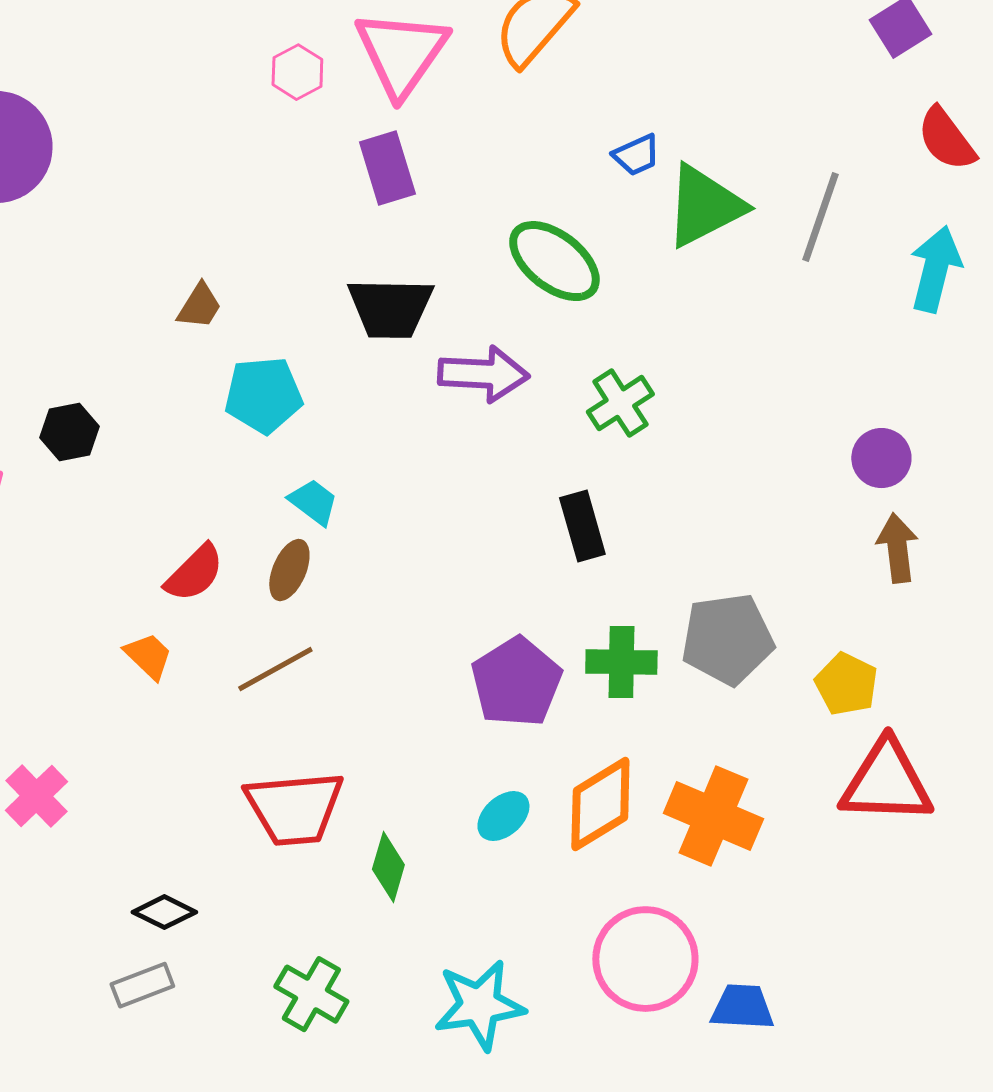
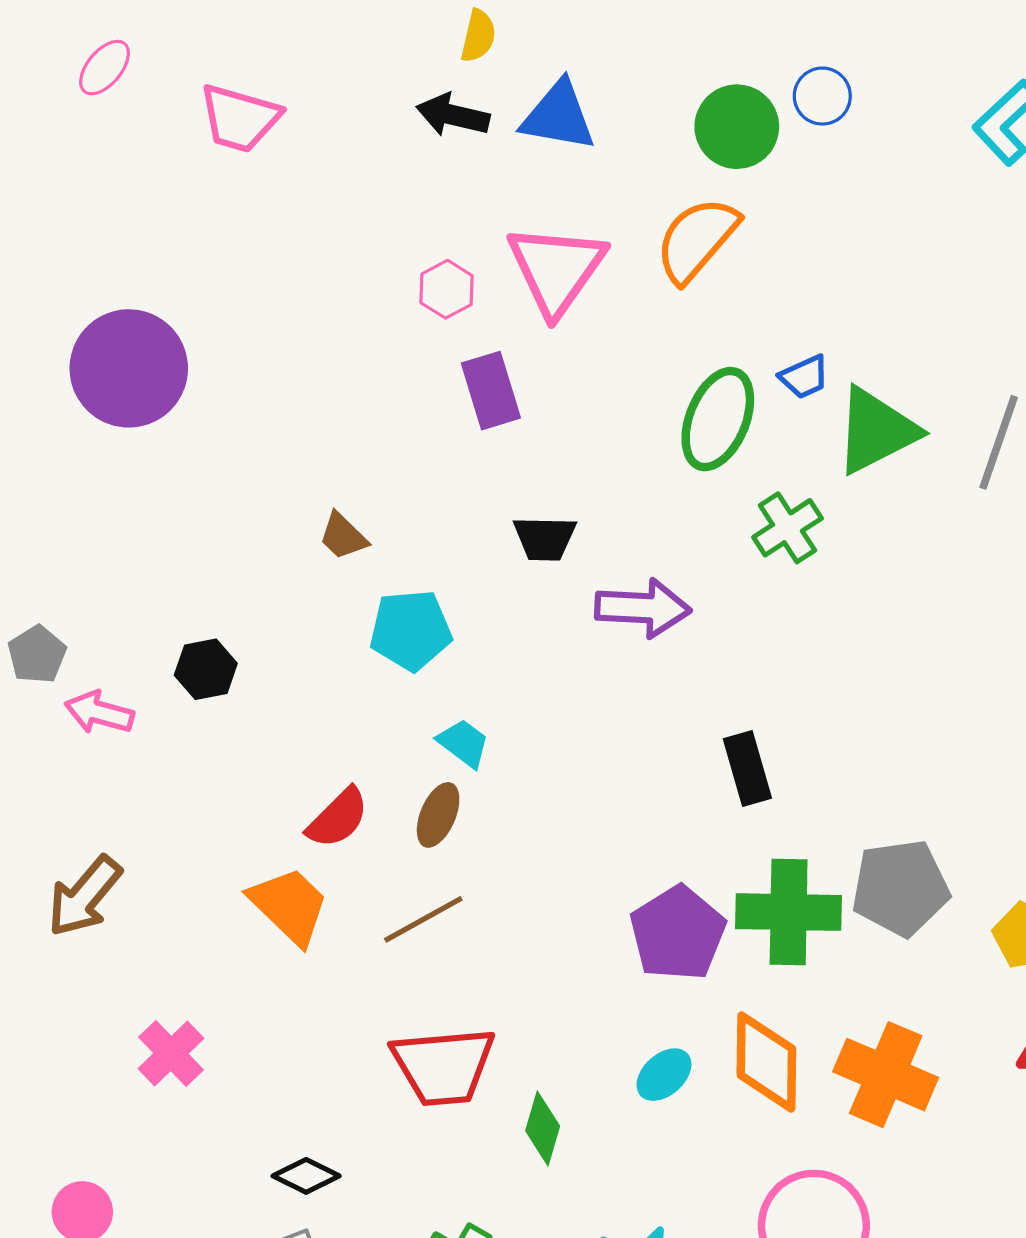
purple rectangle: (387, 168) -> (491, 391), moved
green ellipse: (554, 261) -> (718, 419), moved, turned 74
brown trapezoid: (199, 306) -> (343, 536), turned 102
black trapezoid: (390, 308) -> (545, 538), size x0.7
green cross: (620, 403) -> (787, 528), moved
orange trapezoid: (148, 656) -> (289, 906), size x1.6
green cross: (621, 662) -> (789, 912), size x1.4
orange diamond: (600, 804) -> (766, 1062), turned -58

